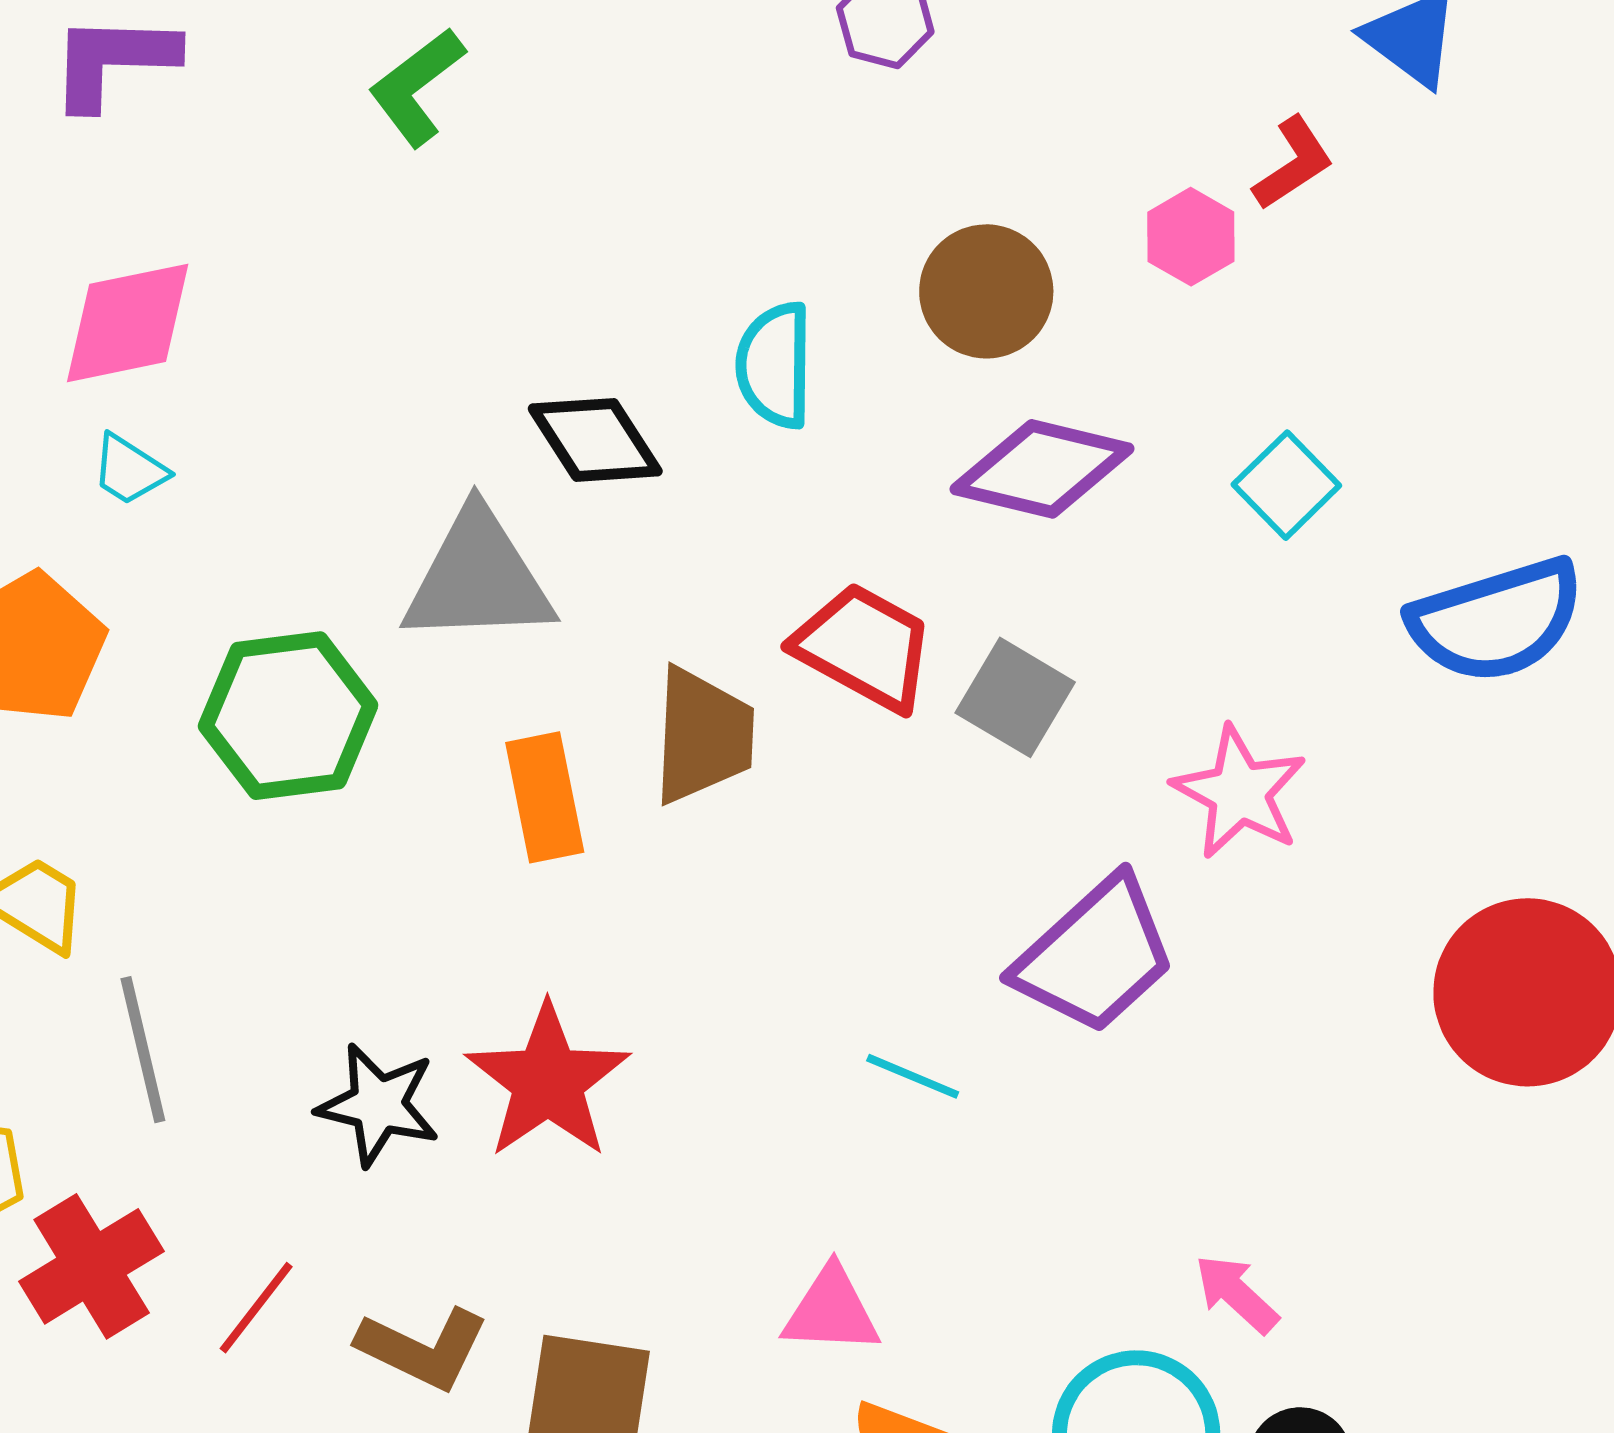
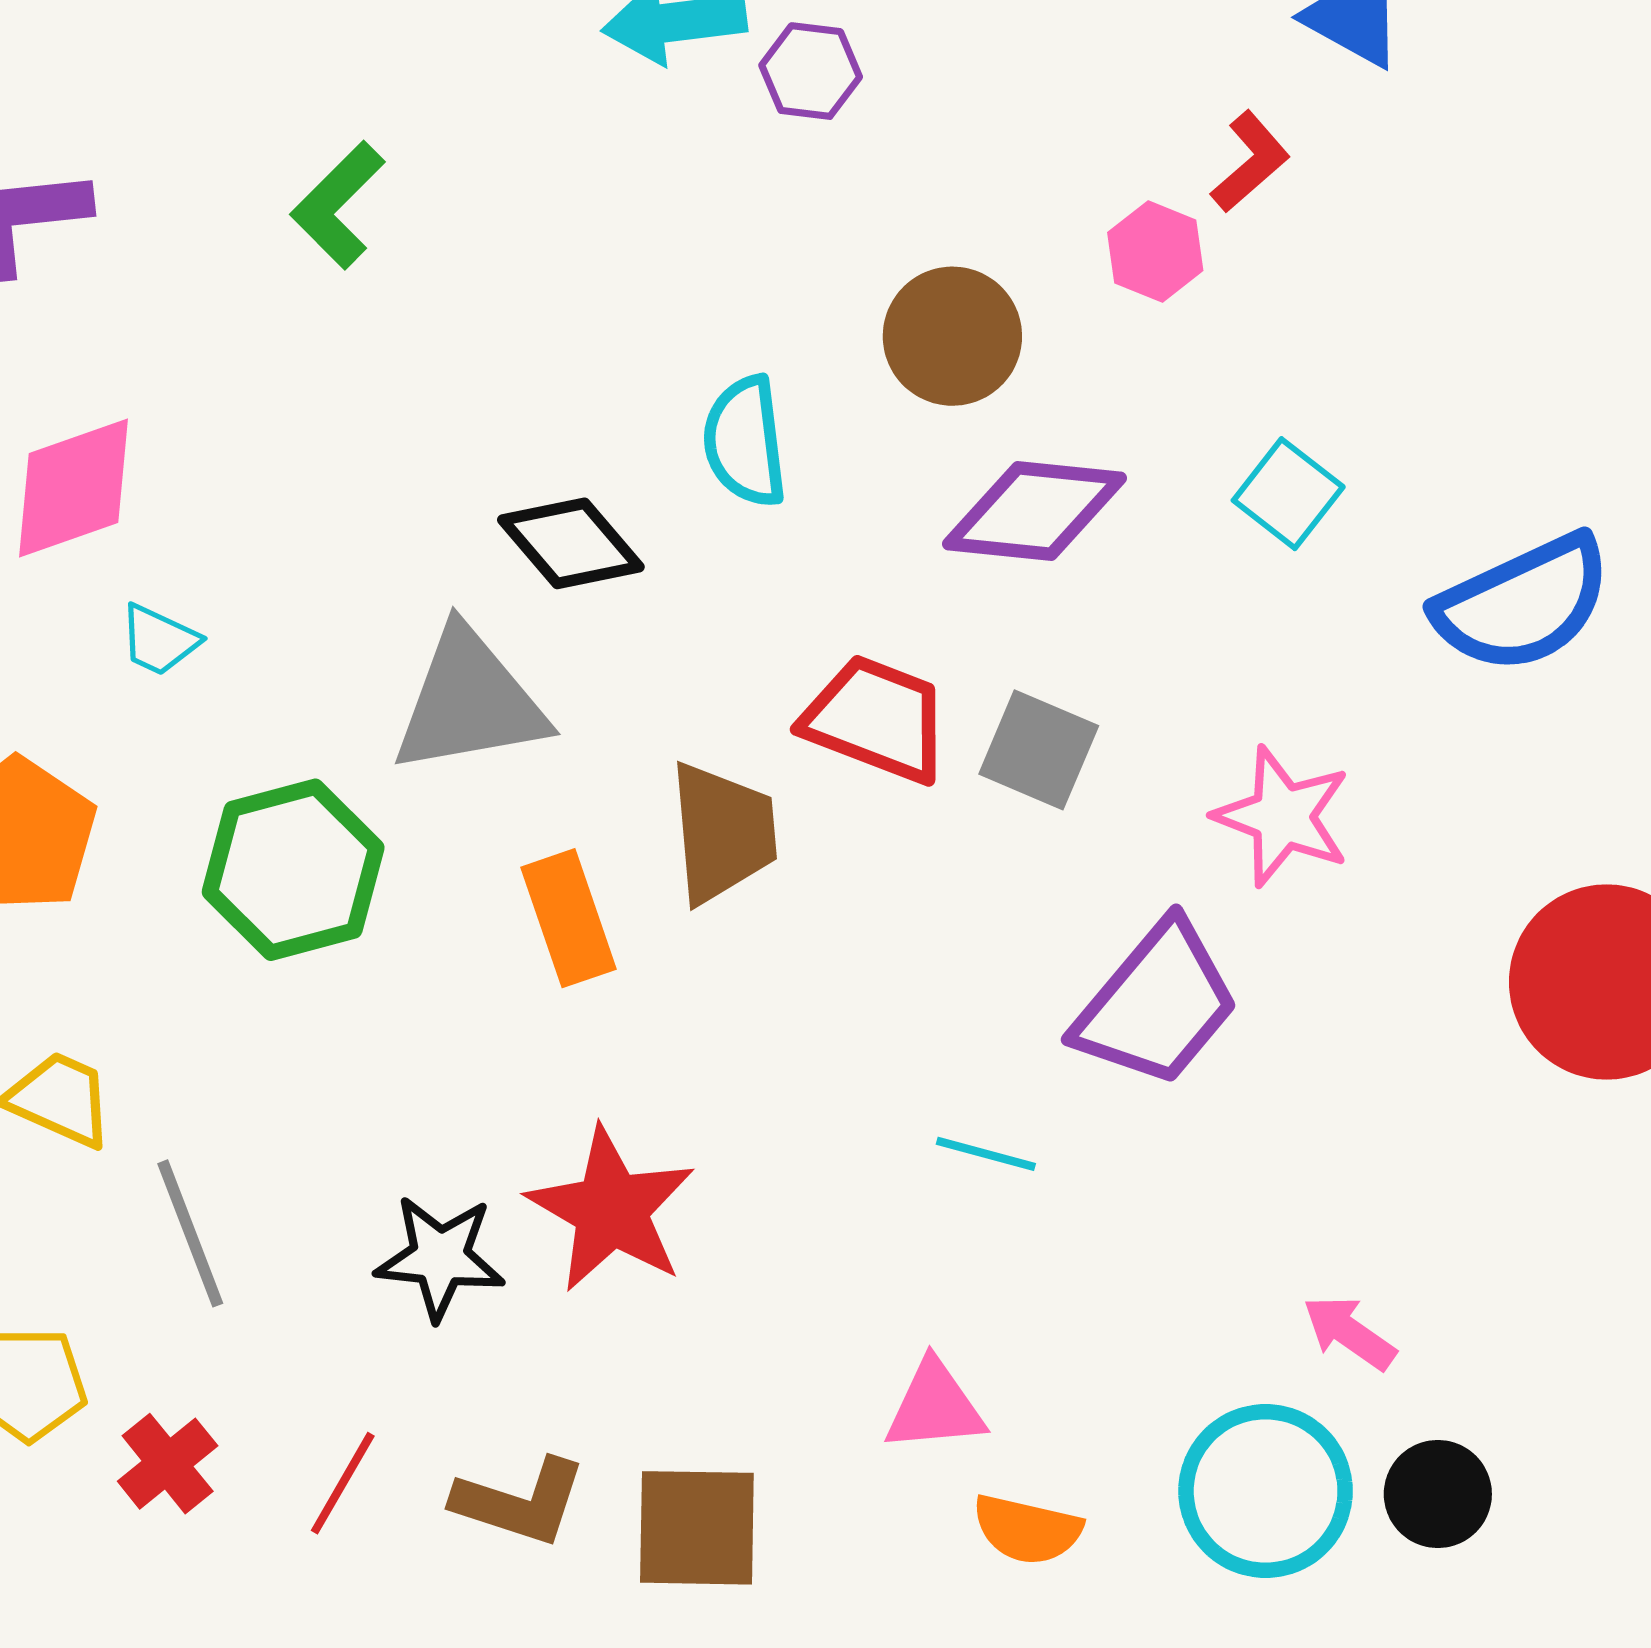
cyan trapezoid: (129, 470) -> (159, 640), moved
red cross: (92, 1266) -> (168, 1464), size x0.7

